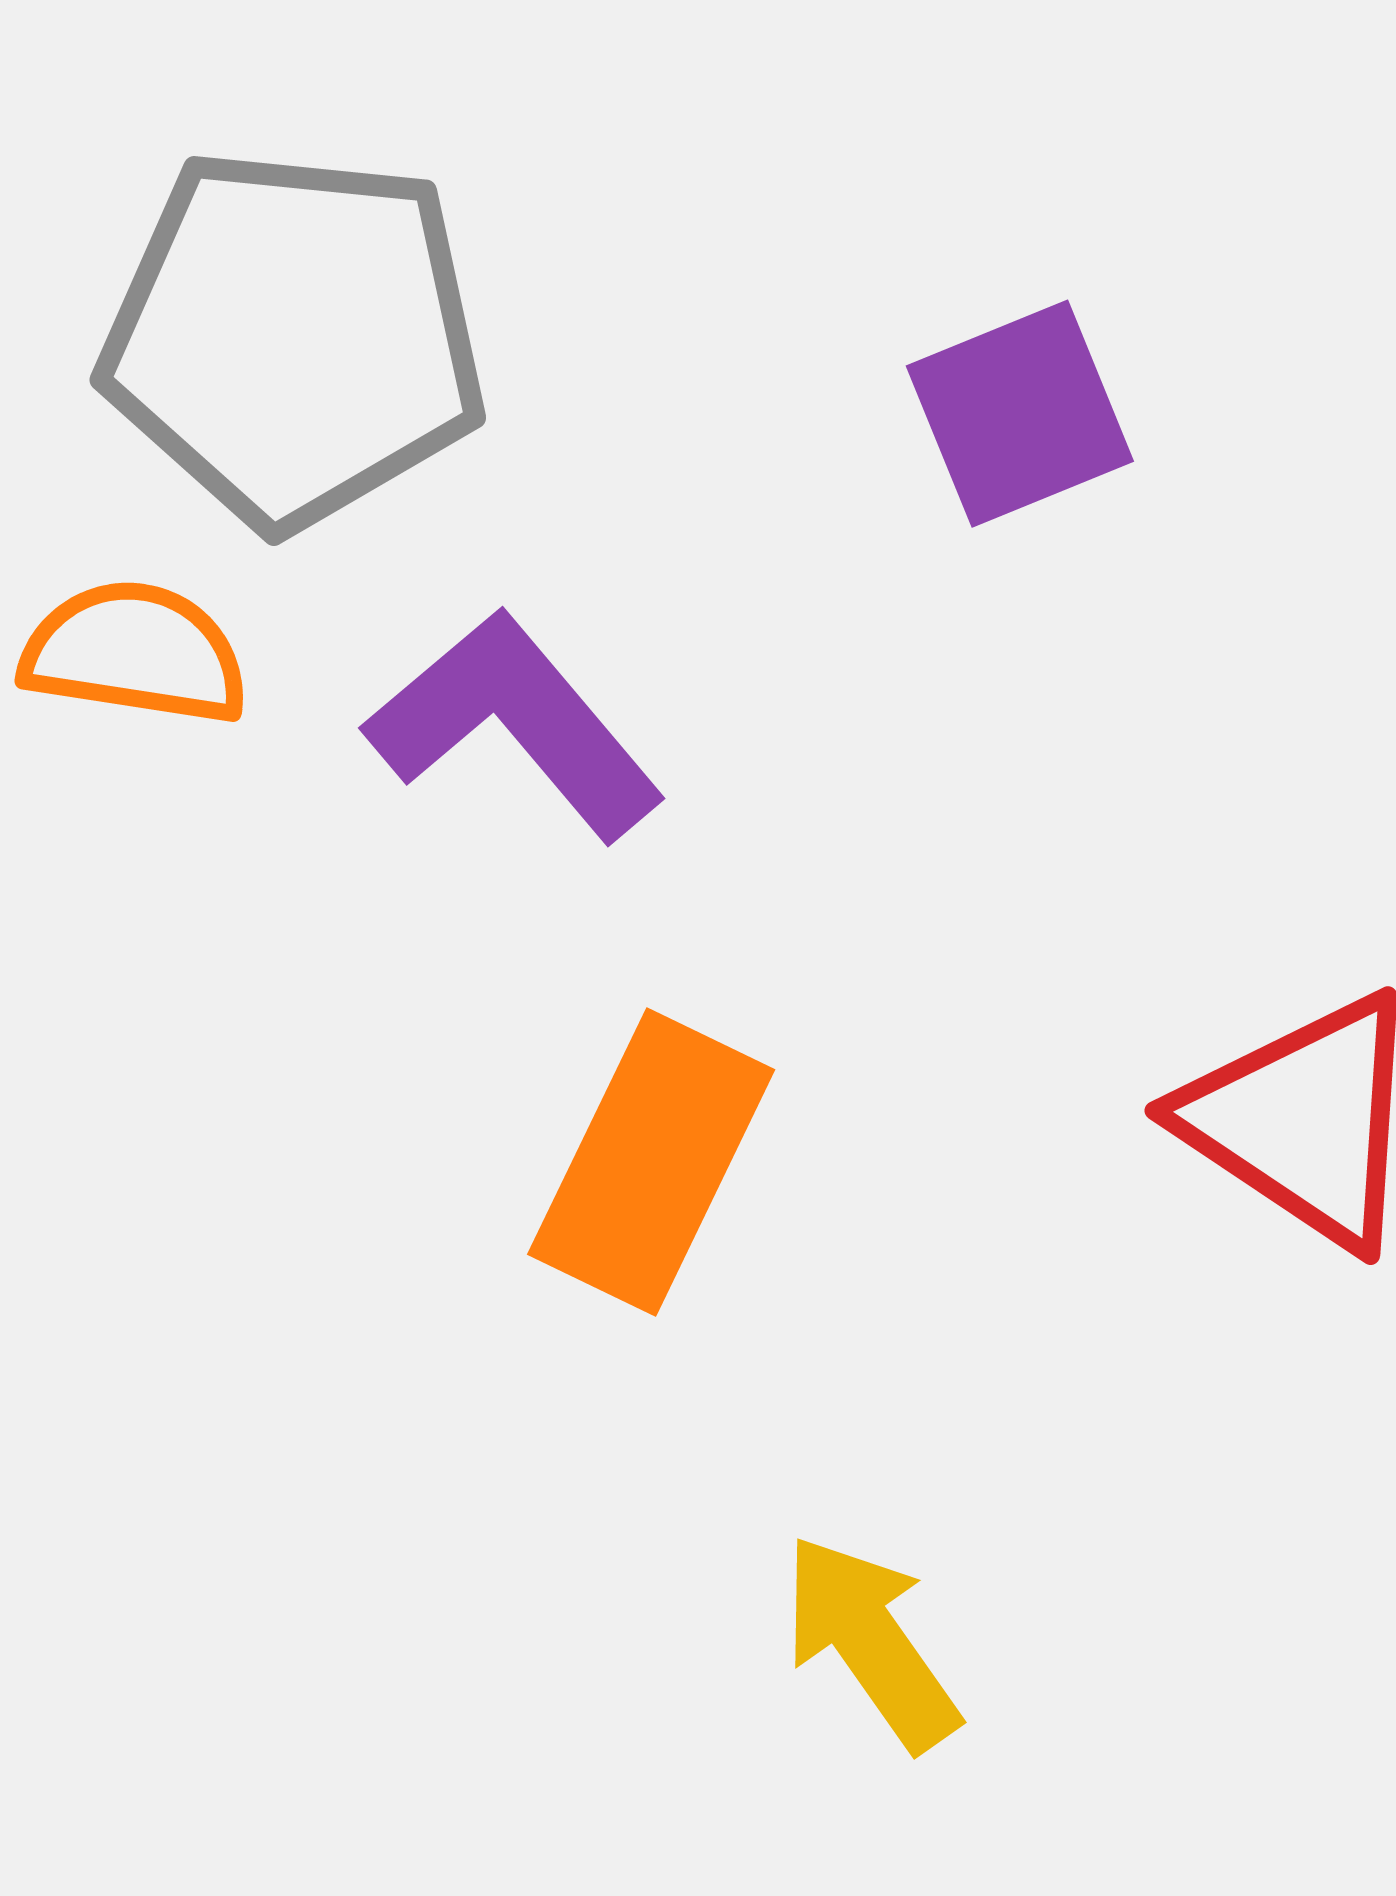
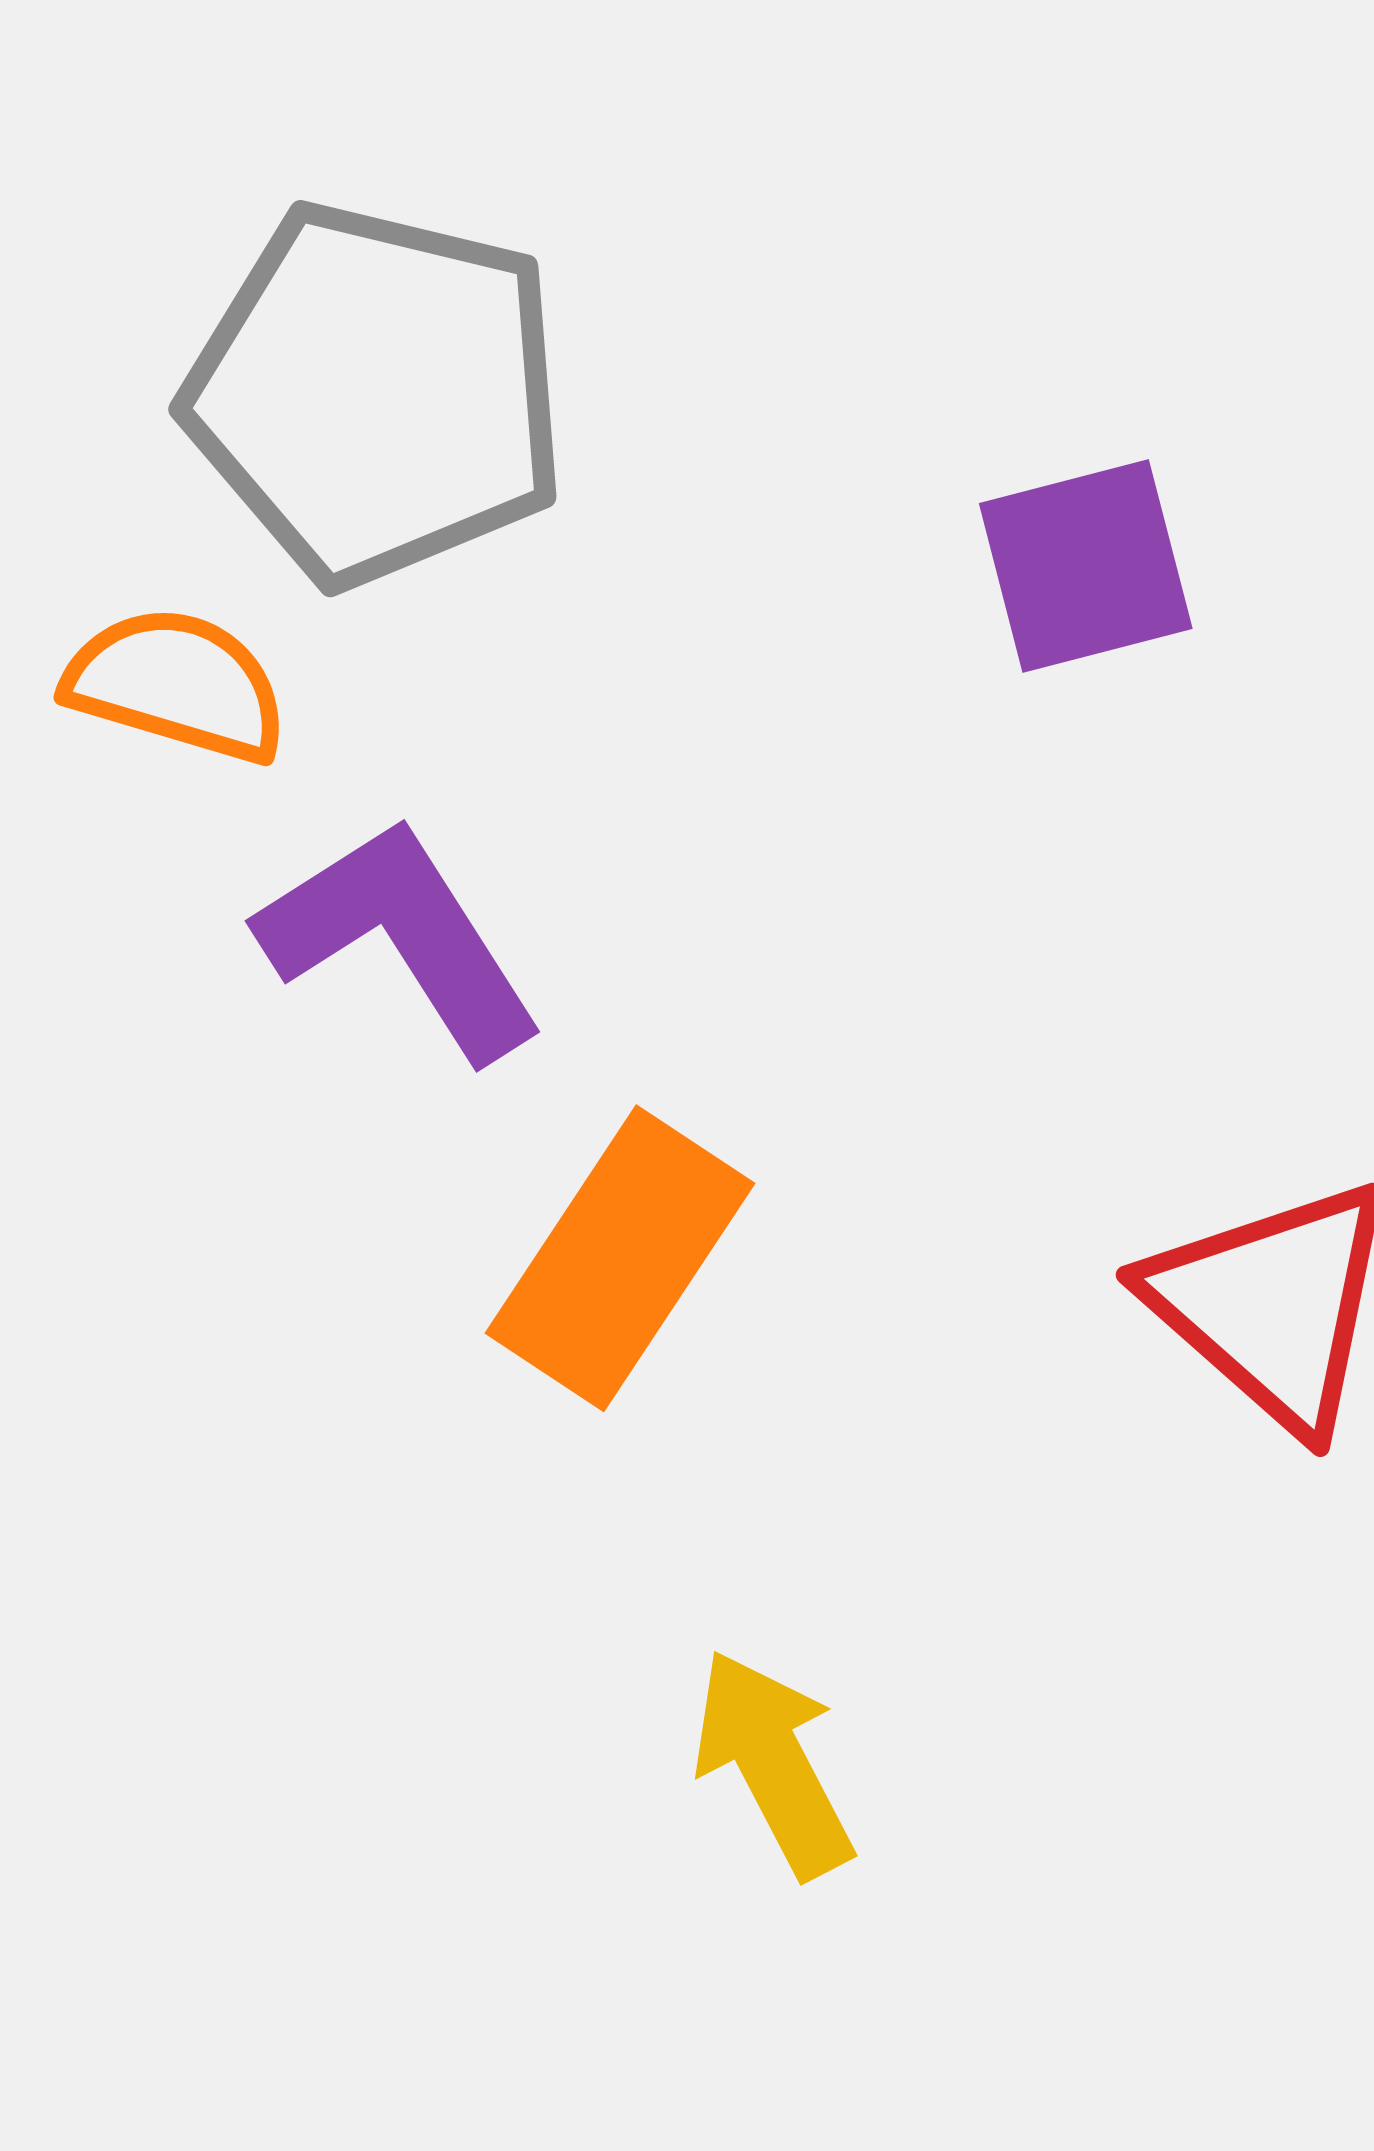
purple L-shape: (515, 725) -> (401, 938), moved

